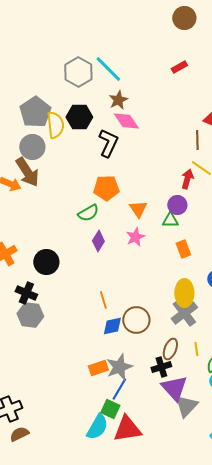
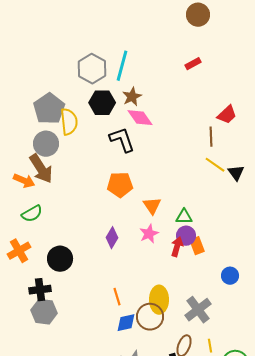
cyan line: (108, 69) -> (122, 66), turned 60
black hexagon: (79, 117) -> (102, 103), moved
black L-shape: (108, 143) -> (122, 140), turned -44
red arrow: (187, 179) -> (177, 247), moved
purple circle: (177, 205) -> (186, 236), moved
green semicircle: (88, 213) -> (32, 214), moved
black cross: (26, 293) -> (40, 290), turned -30
yellow ellipse: (184, 293) -> (159, 300), moved

